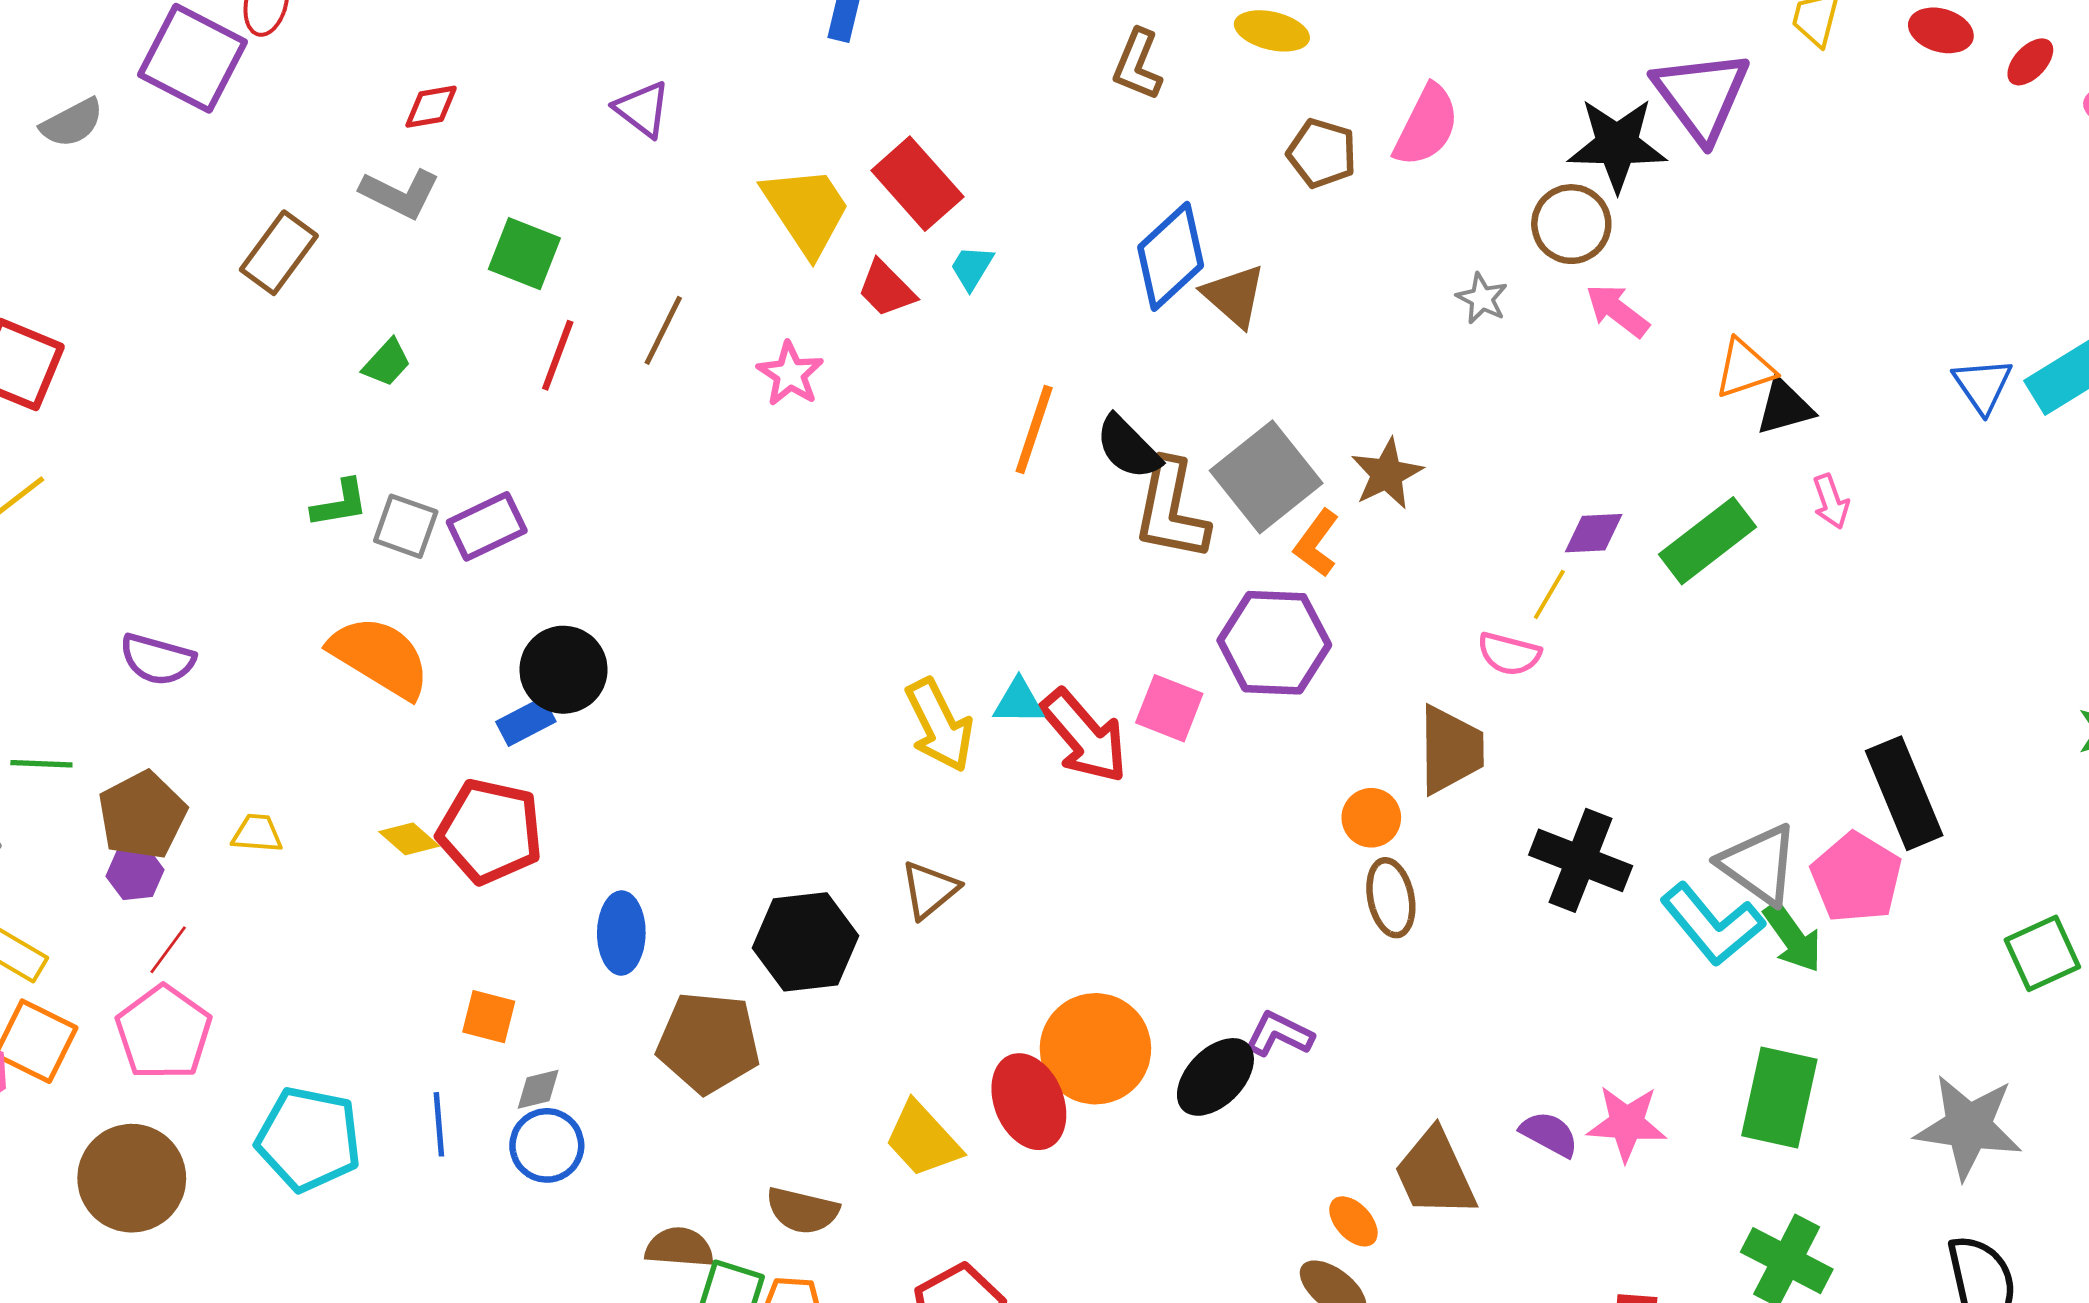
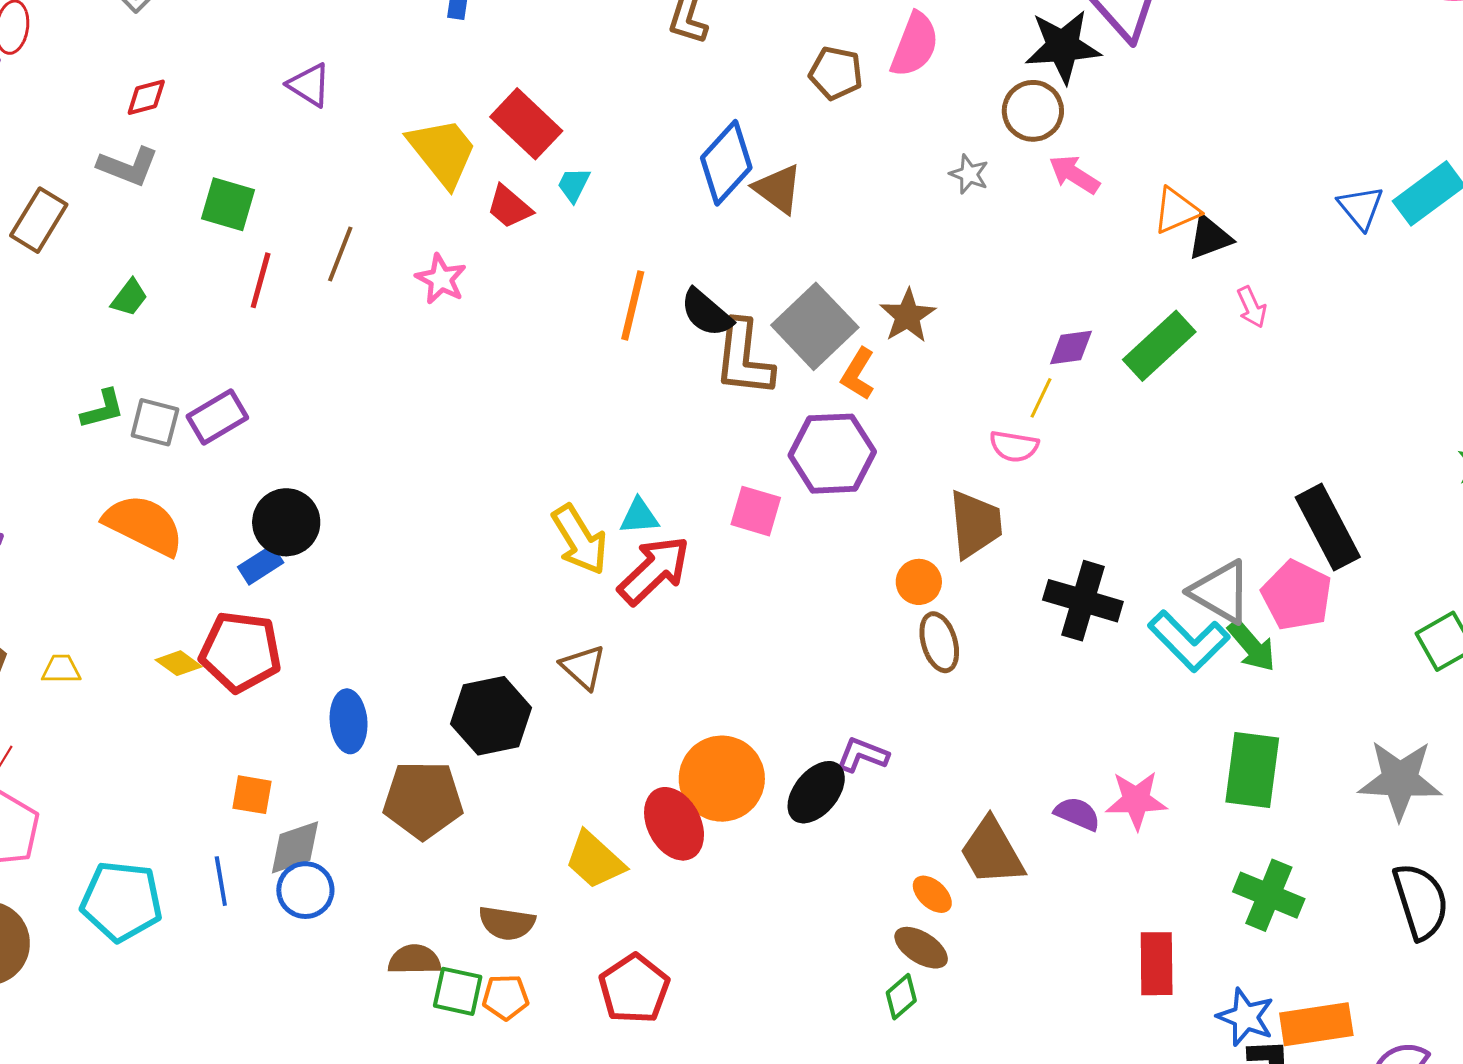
red arrow: (1084, 736) -> (654, 570), moved, turned -88
brown triangle: (930, 890) -> (583, 667), turned -33
gray diamond: (538, 1089) -> (295, 847), size x1.6

